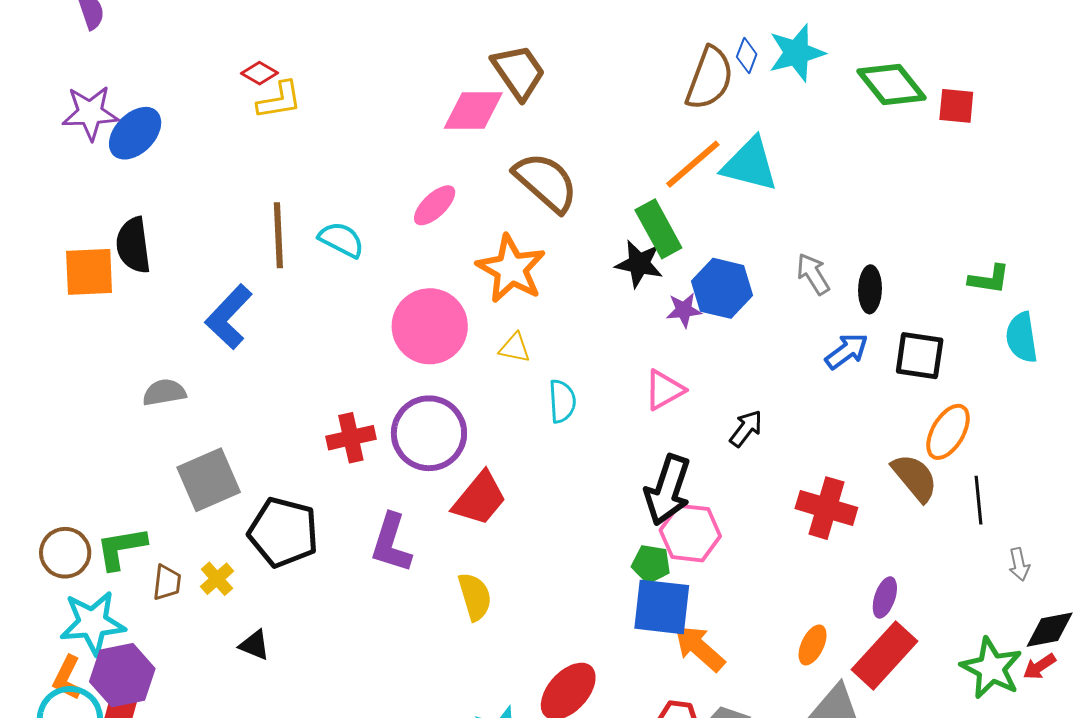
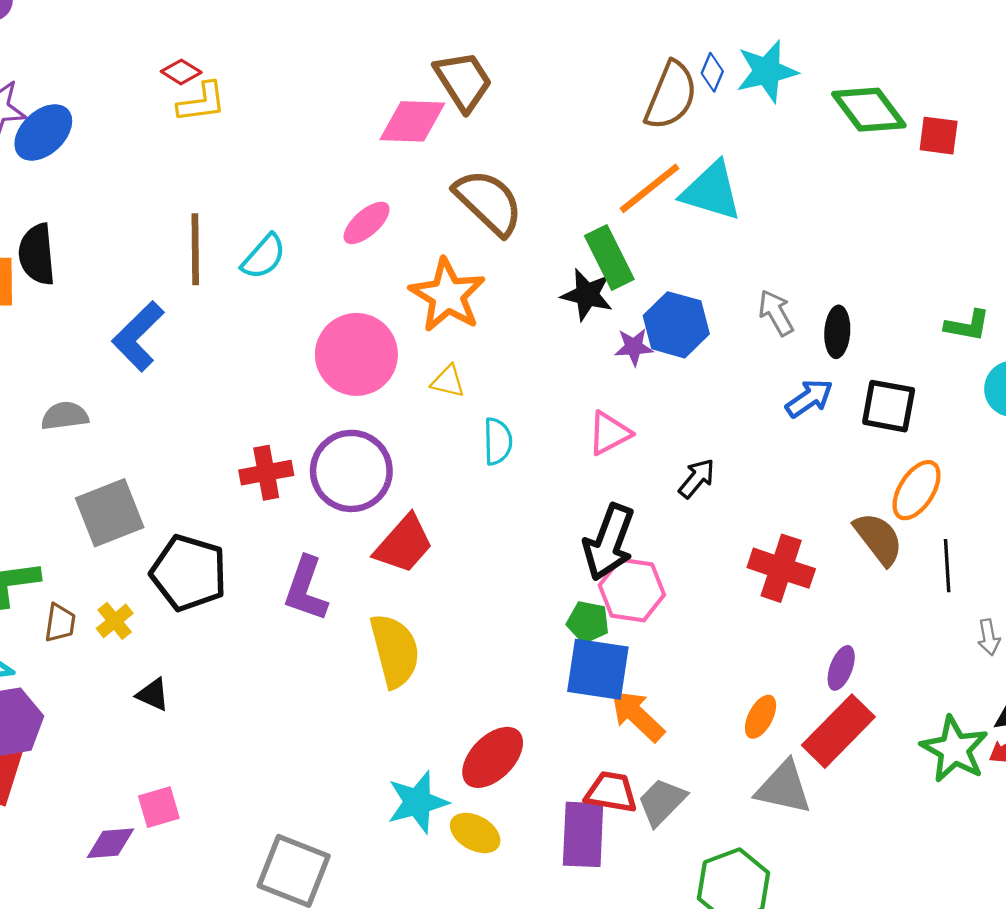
cyan semicircle: (341, 240) -> (264, 257), turned 102
yellow semicircle: (475, 597) -> (395, 651), size x1.4

